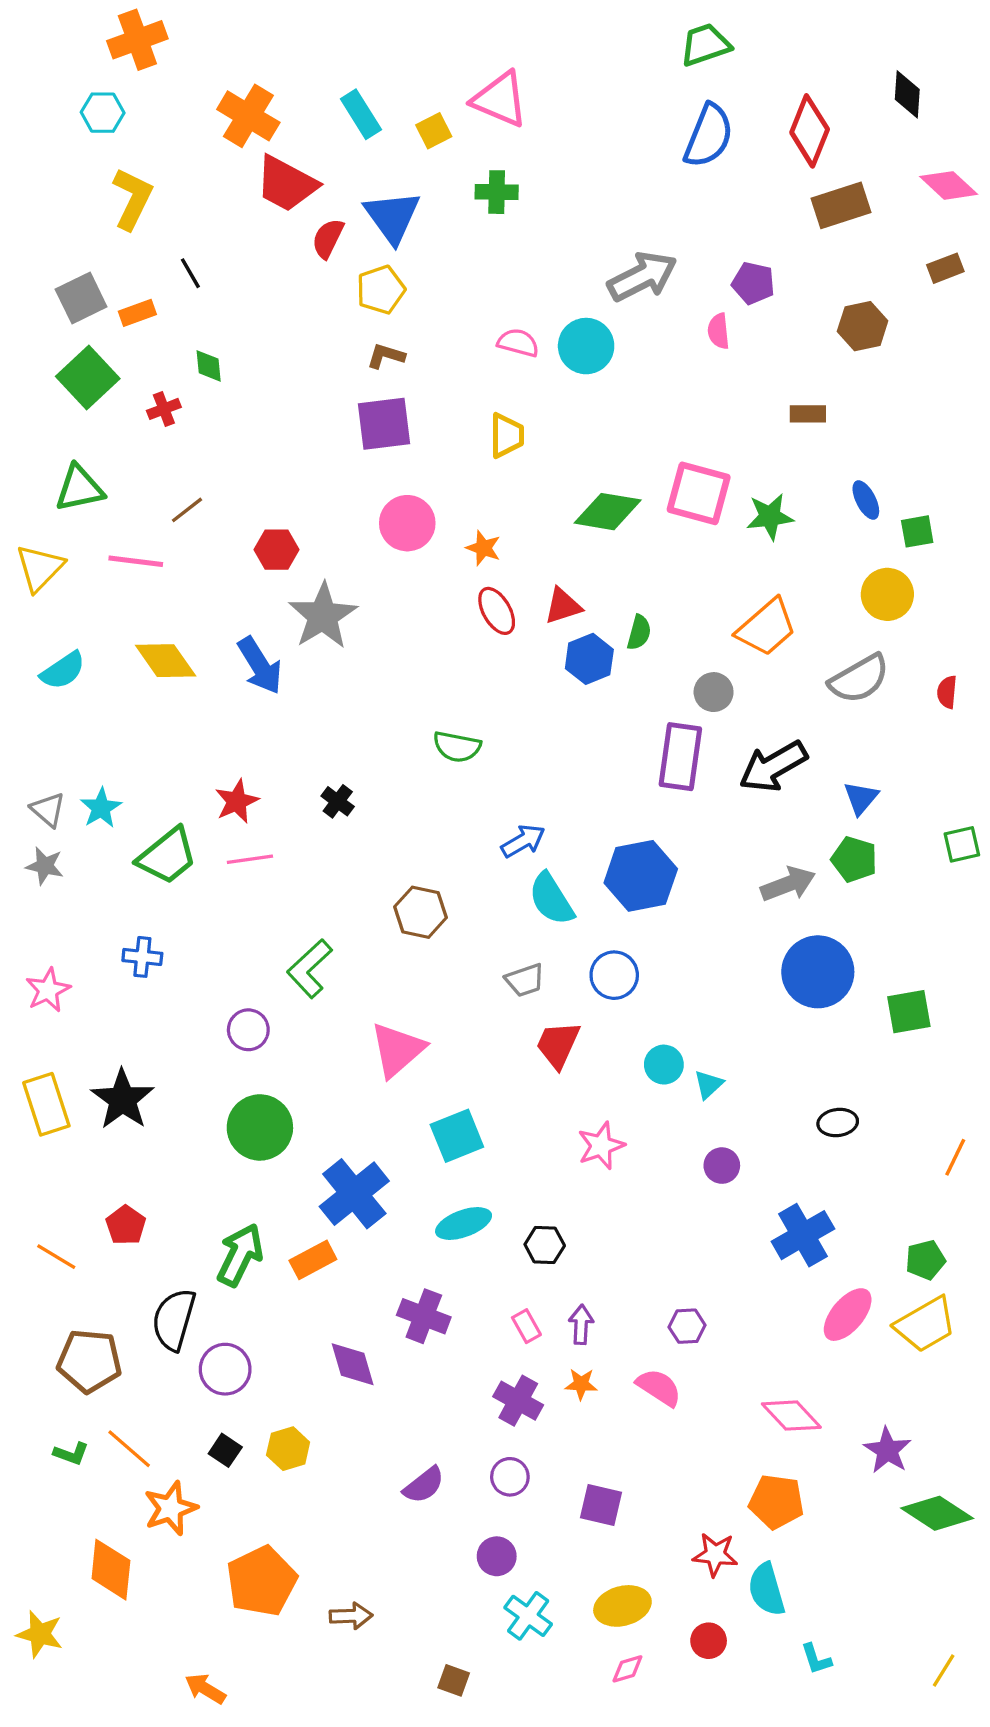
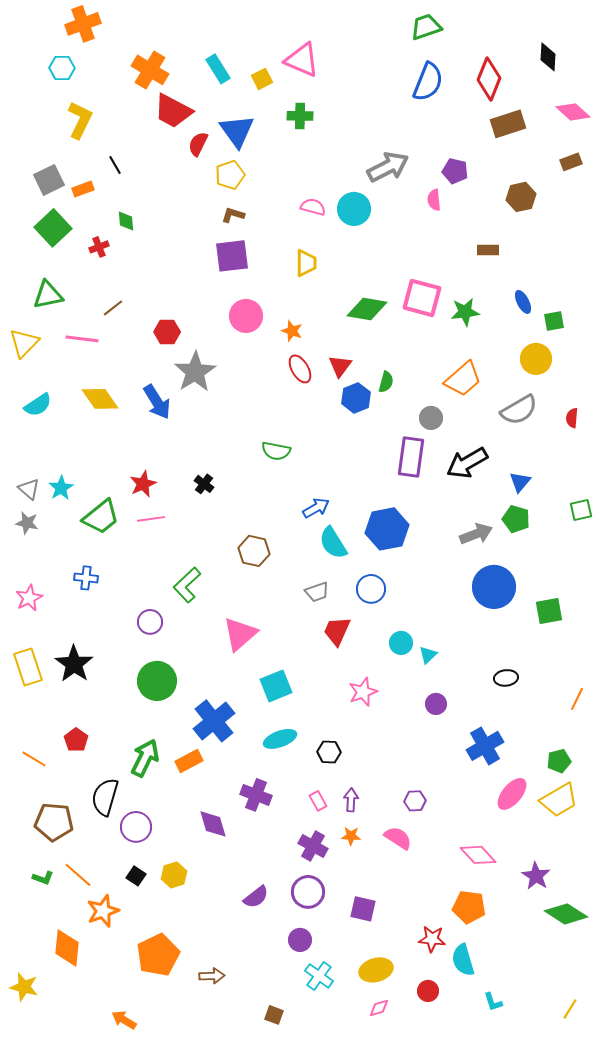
red triangle: (563, 606) -> (340, 366), turned -35
purple circle: (510, 1477) -> (308, 892), size x1.4

